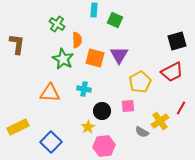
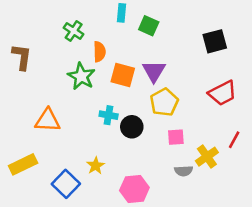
black square: (177, 41) -> (215, 41), moved
yellow pentagon: (140, 82) -> (164, 102), moved
orange triangle: (50, 93) -> (48, 120), moved
pink square: (128, 106) -> (176, 137), moved
black circle: (102, 111) -> (132, 127), moved
yellow star: (88, 127) -> (96, 166), moved
gray semicircle: (142, 132) -> (184, 171), turned -32

